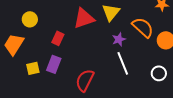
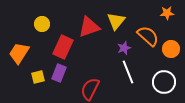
yellow circle: (30, 19) -> (42, 24), moved
red rectangle: (58, 38) -> (63, 47), size x1.6
white circle: (159, 73) -> (164, 82), size x1.5

